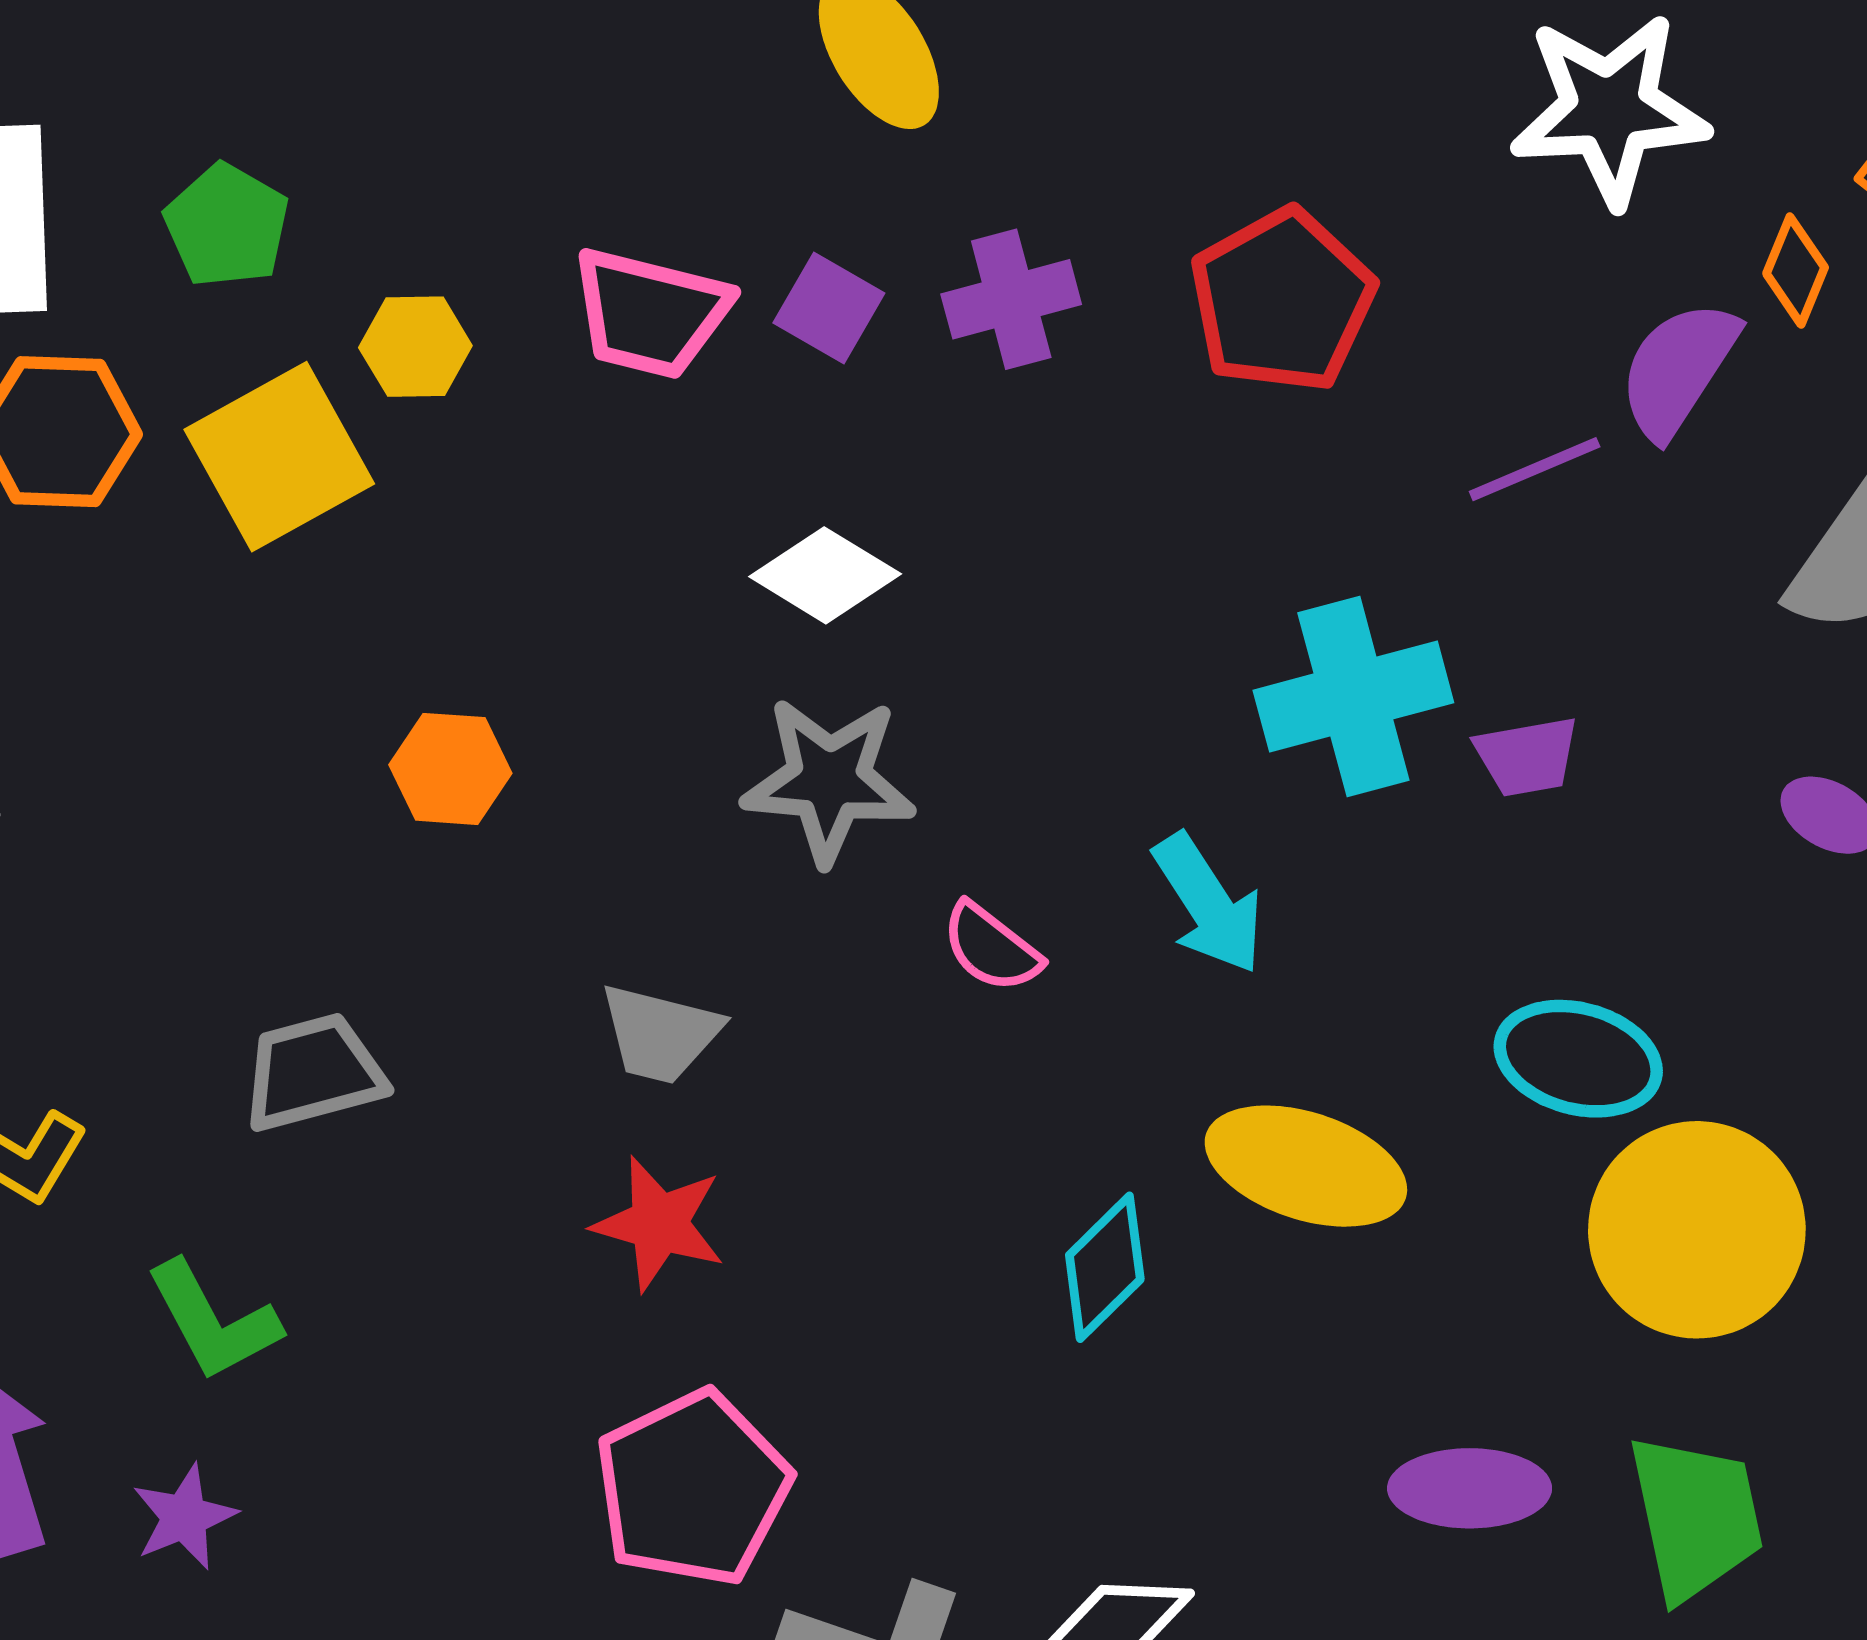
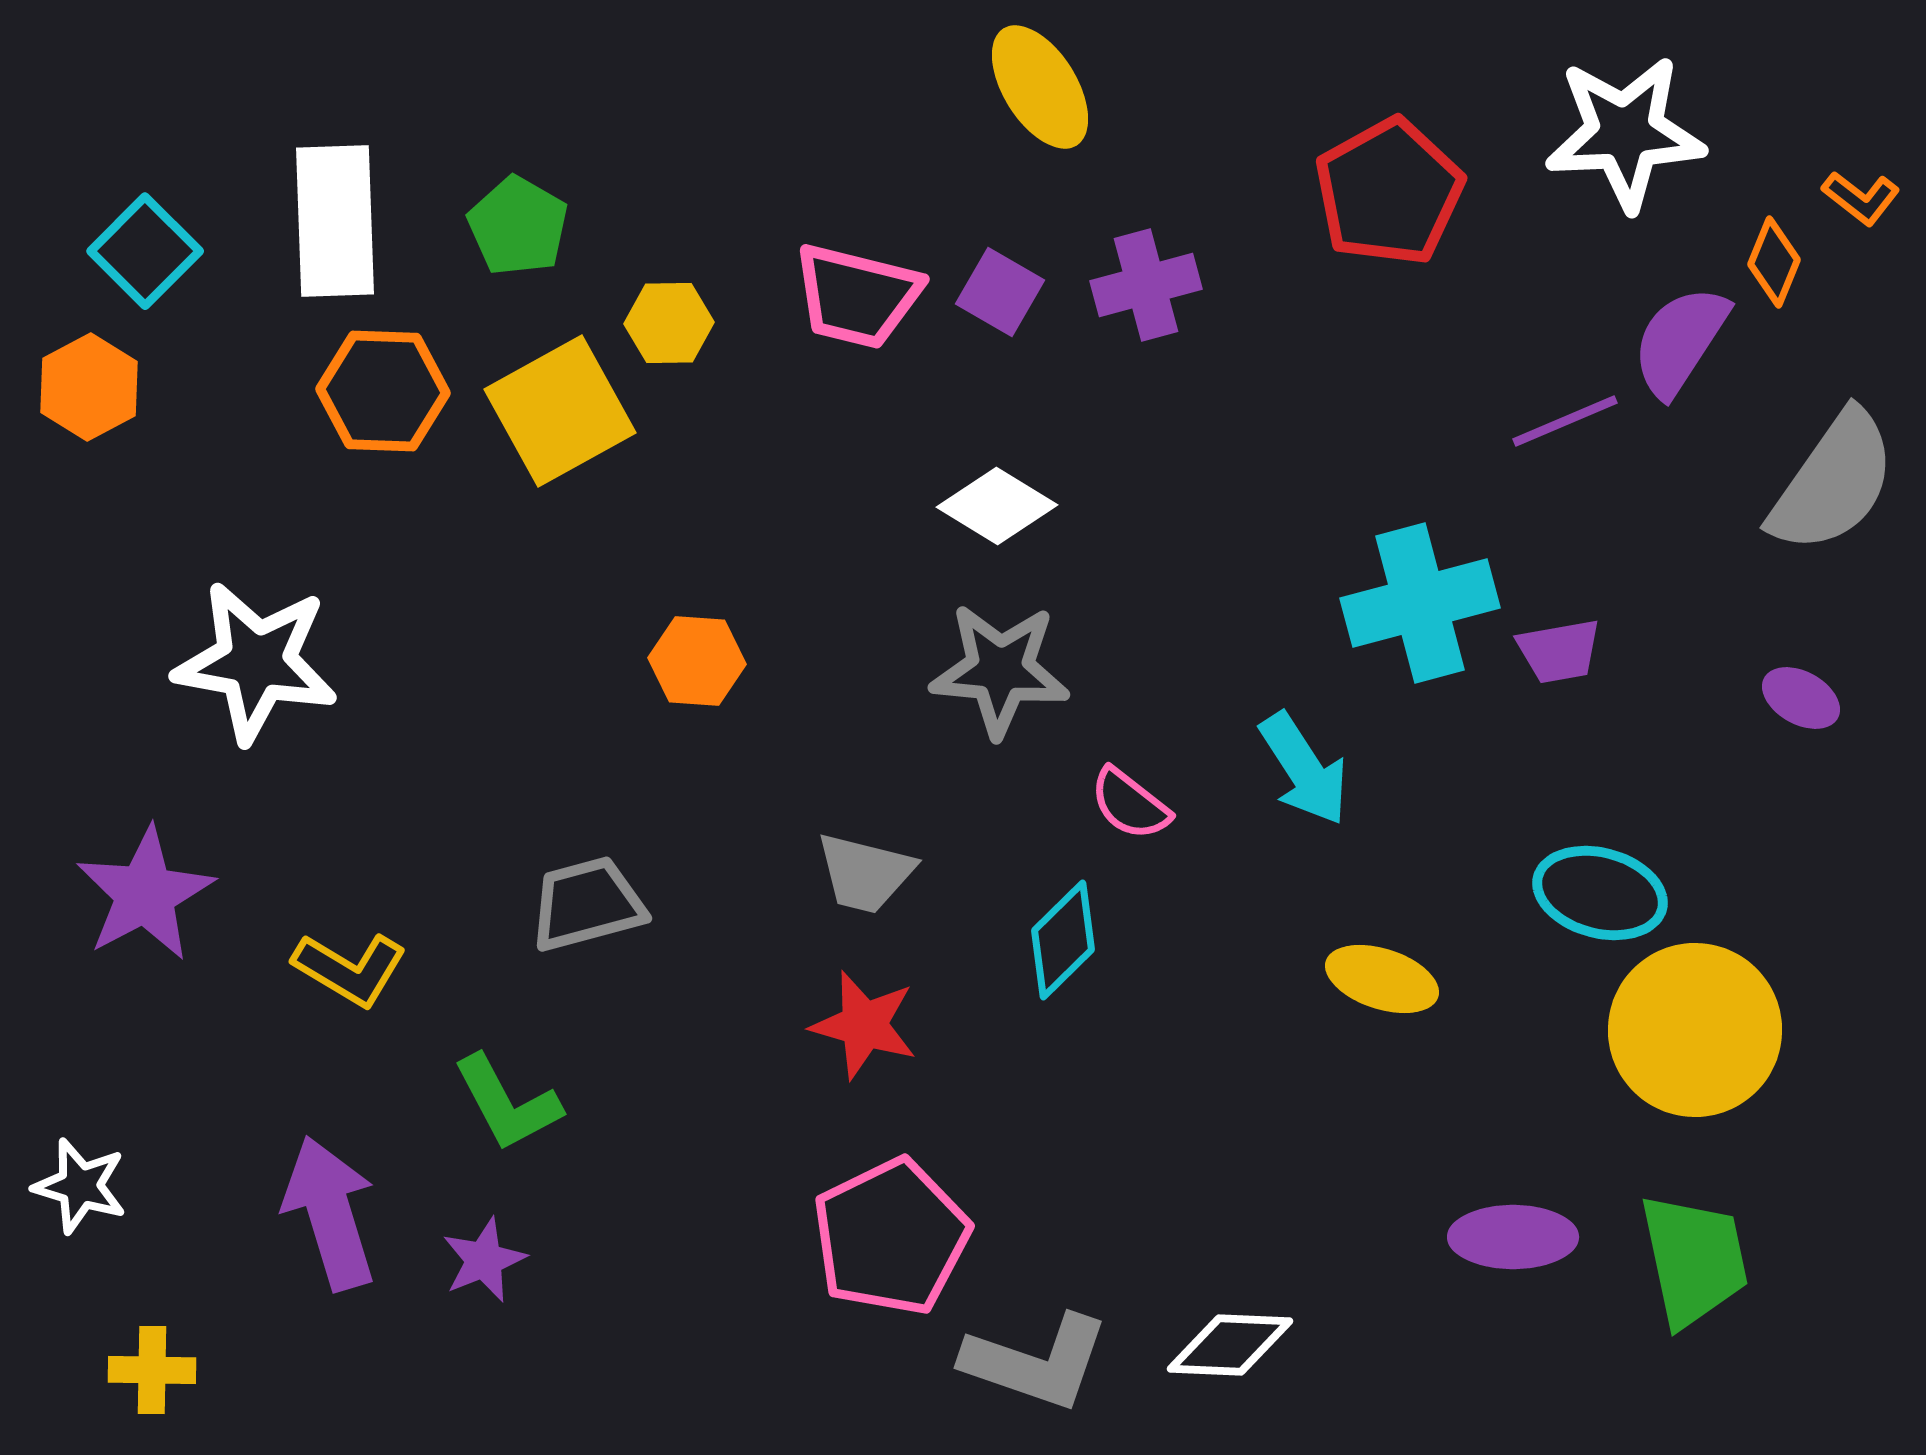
red pentagon: (1282, 301) -> (1389, 192), moved
yellow ellipse: (1306, 1166) -> (1382, 979), size x0.7
cyan diamond: (1105, 1267) -> (1063, 940), moved

